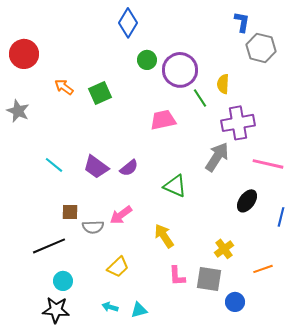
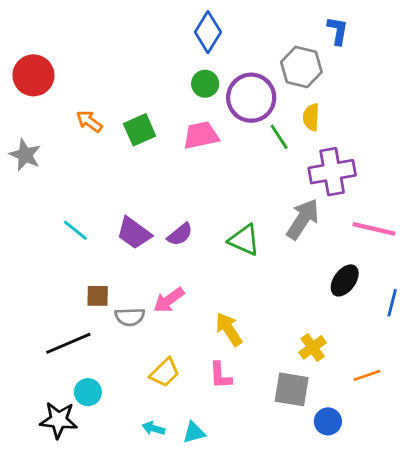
blue diamond: (128, 23) -> (208, 32), moved
gray hexagon: (261, 48) -> (301, 67), moved
pink trapezoid: (163, 120) -> (201, 135), moved
green triangle: (175, 186) -> (244, 240), moved
pink L-shape: (177, 276) -> (220, 375), moved
black star: (56, 310) -> (59, 420), moved

